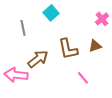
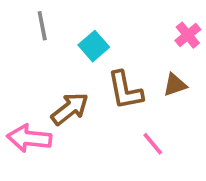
cyan square: (51, 13) -> (94, 46), moved
gray line: (23, 28) -> (42, 26), moved

